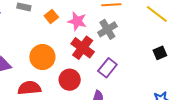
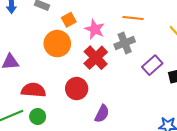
orange circle: (42, 57) -> (57, 44), moved
purple rectangle: (107, 68) -> (152, 65), moved

